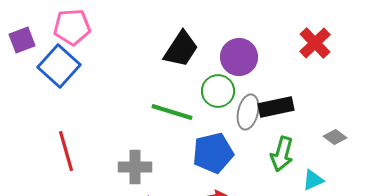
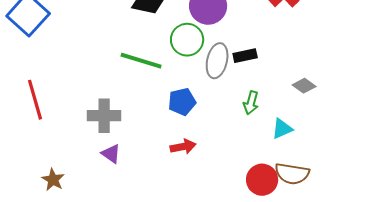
black rectangle: (276, 107) -> (245, 56), size x0.7
blue pentagon: (213, 153) -> (182, 102), size x0.7
green arrow: (282, 154) -> (251, 103), size x0.7

